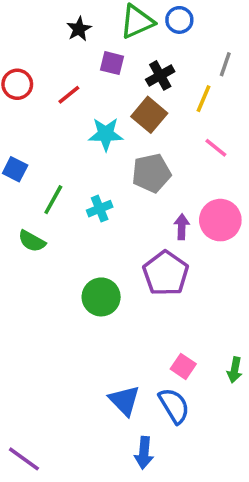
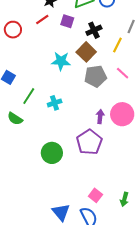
red line: (69, 95) -> (42, 20), moved
gray pentagon: (151, 173) -> (95, 76), moved

